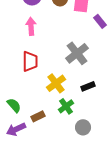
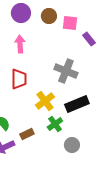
gray cross: (77, 53) -> (66, 71), turned -30
black rectangle: (88, 86) -> (77, 104), size x1.6

